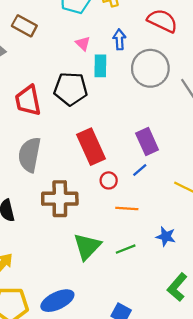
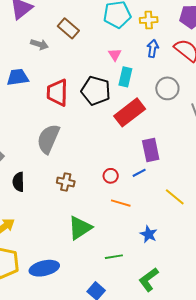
blue arrow: (119, 39) -> (153, 49), moved
gray circle: (150, 68) -> (167, 88), size x0.7
red rectangle: (91, 147) -> (130, 112), moved, turned 64
brown cross: (60, 199) -> (66, 182), size x0.6
green line: (126, 249) -> (114, 257), moved

